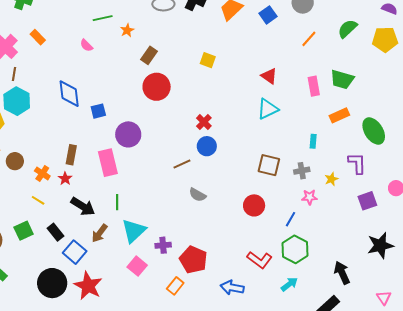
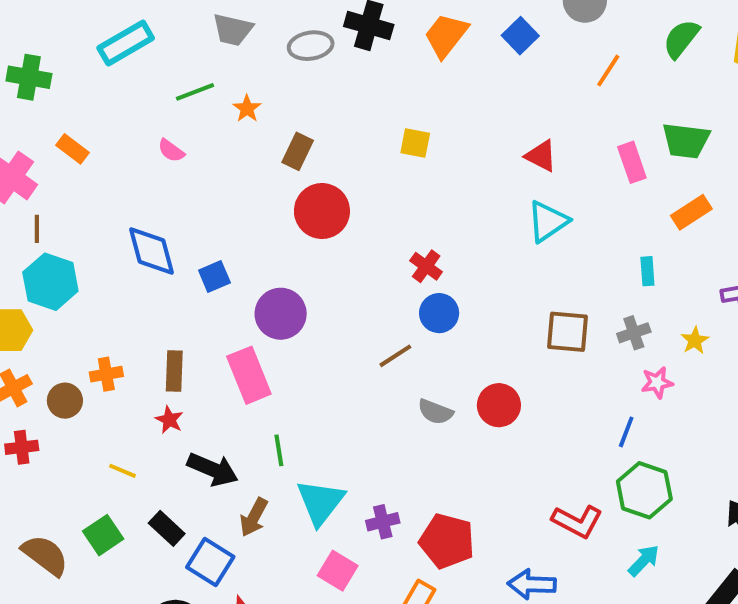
orange cross: (42, 173) -> (106, 374), moved, turned -35
red circle: (254, 205) -> (499, 405), moved

